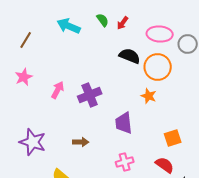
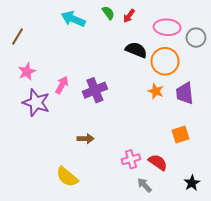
brown line: (26, 40) -> (18, 37), moved
purple trapezoid: (124, 123) -> (185, 93), moved
purple star: (33, 142) -> (36, 103), moved
red semicircle: (165, 165) -> (158, 162), moved

